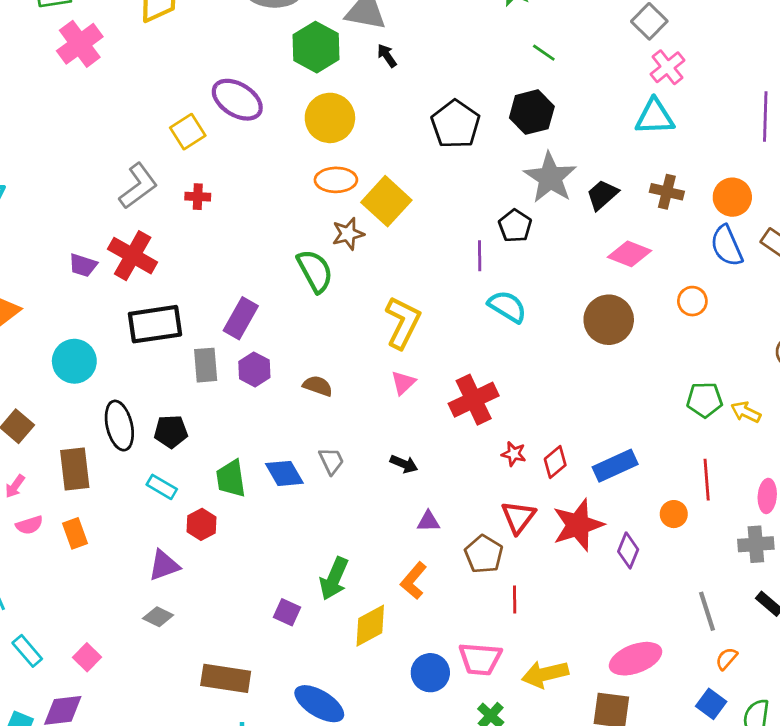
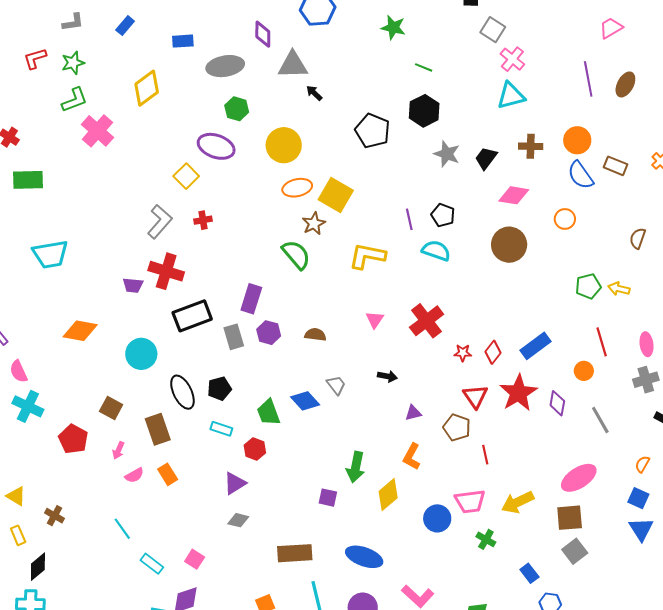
green hexagon: (316, 47) -> (237, 109), moved, size x0.7
gray star: (550, 178) -> (447, 154), size x0.7
black pentagon: (515, 226) -> (443, 215), moved
yellow L-shape: (403, 323) -> (367, 256), moved, turned -93
gray line: (707, 611) -> (600, 420), moved

